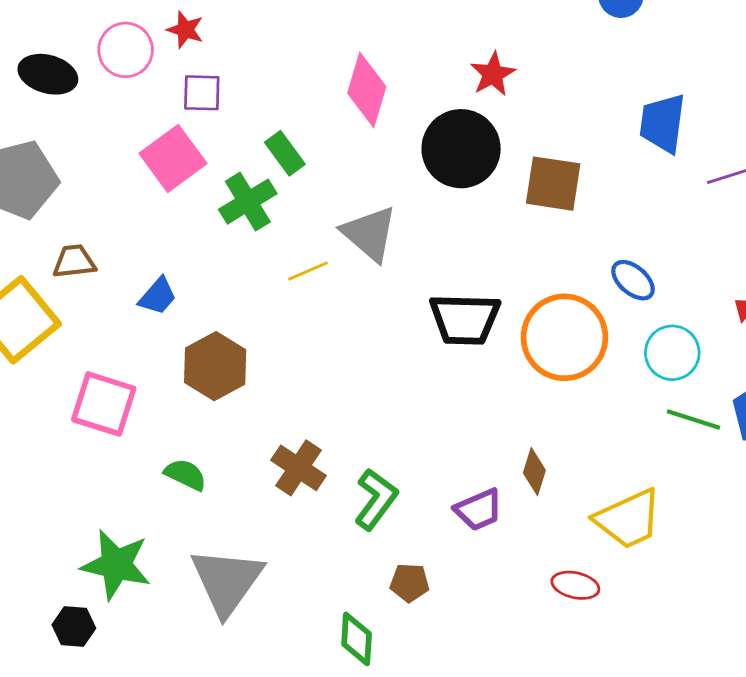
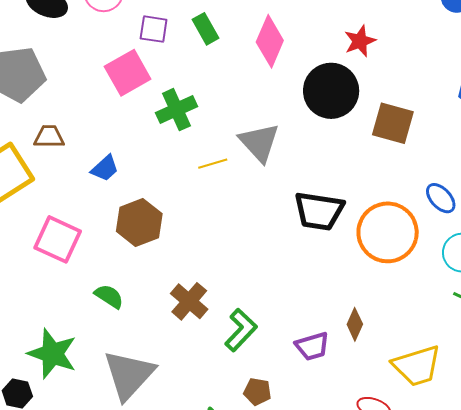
green rectangle: (285, 153) -> (206, 29), moved

